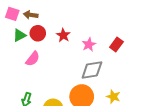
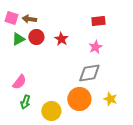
pink star: (89, 44) -> (95, 47), moved
red rectangle: (116, 44) -> (98, 21), moved, turned 48
pink semicircle: (33, 59) -> (19, 82), moved

